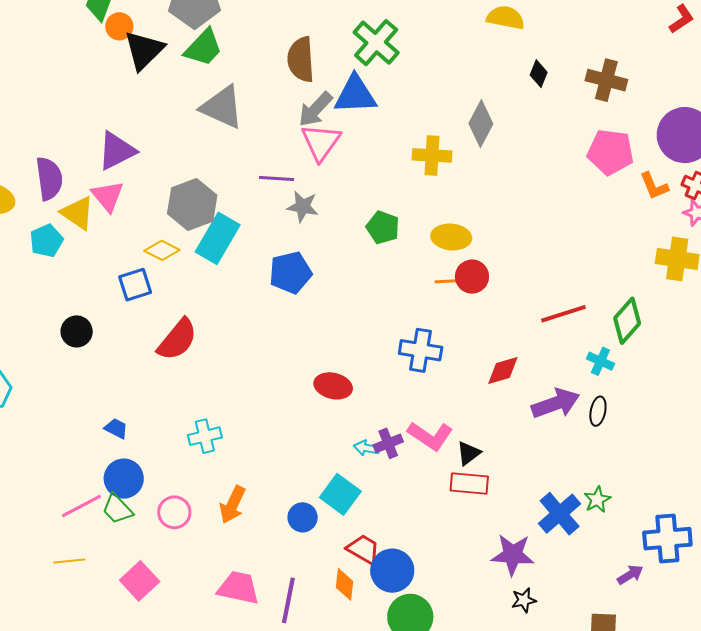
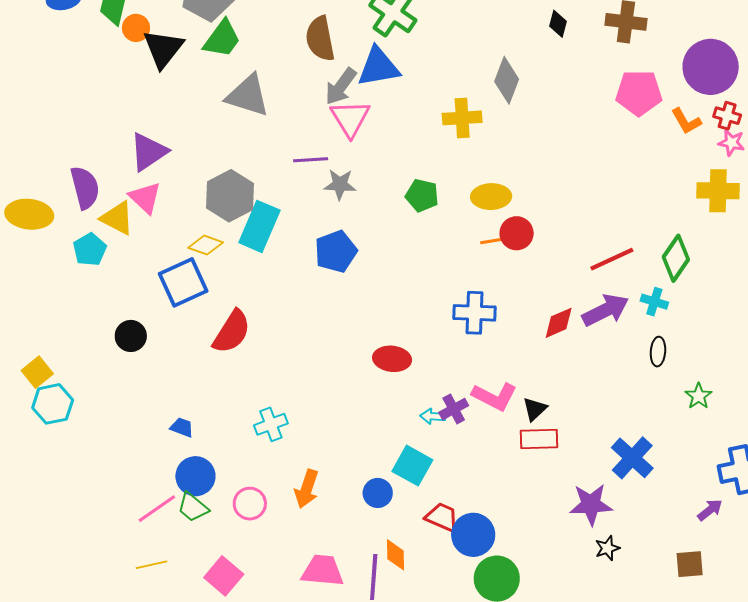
blue square: (135, 285) -> (183, 282), size x1.4
purple arrow: (556, 403) -> (605, 310), moved
green star: (597, 500) -> (699, 396), moved
orange diamond: (344, 584) -> (395, 555), moved

